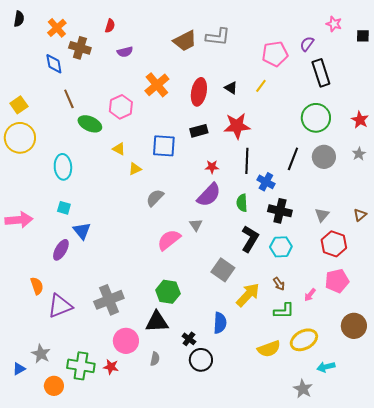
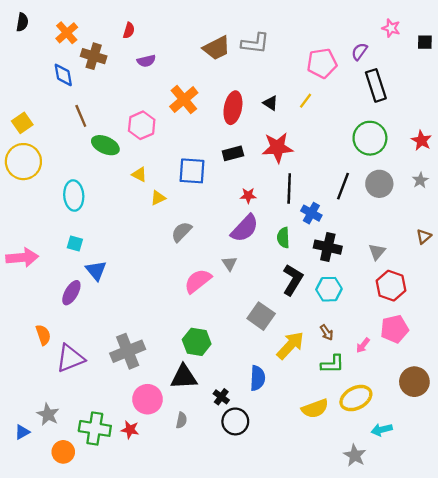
brown triangle: (360, 215) -> (424, 236), moved

